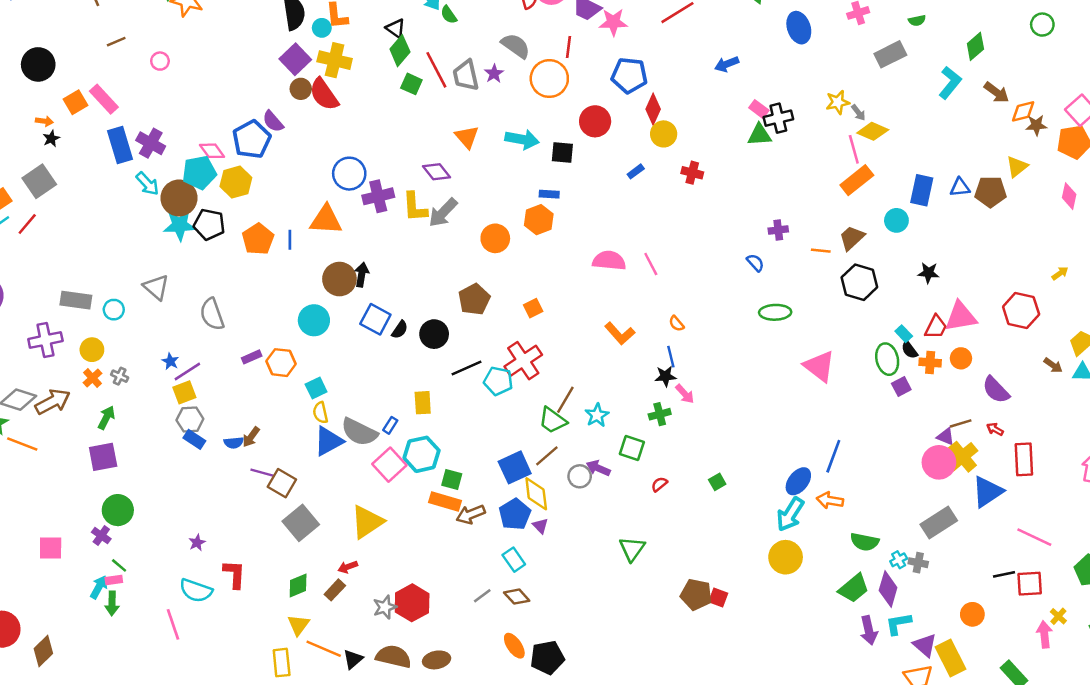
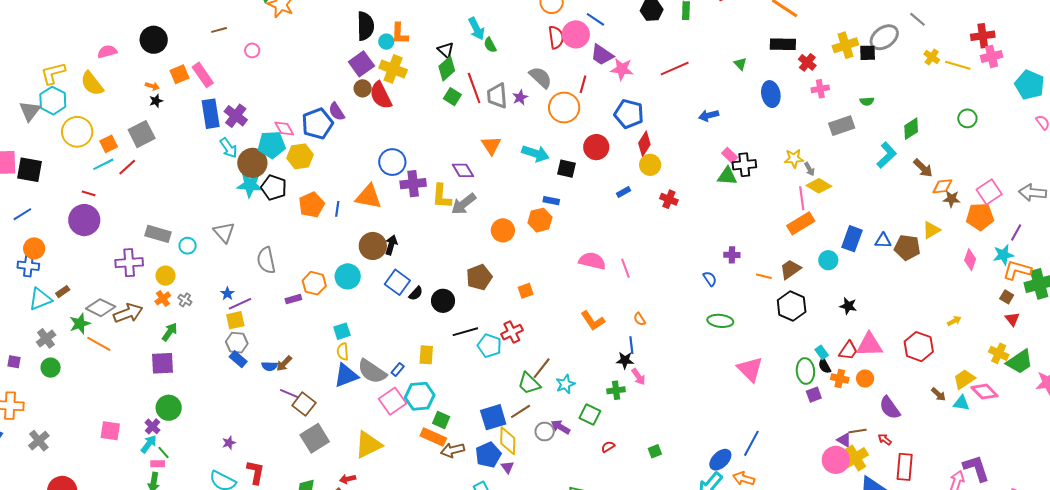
red cross: (523, 361) -> (512, 332), size x0.7
orange hexagon: (281, 363) -> (314, 283), moved
cyan arrow: (99, 587) -> (149, 444), moved

